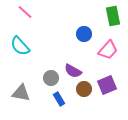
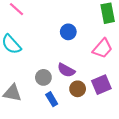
blue circle: (84, 34) -> (68, 32), moved

